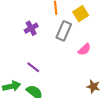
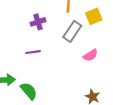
purple line: (33, 67) -> (33, 52), moved, turned -56

